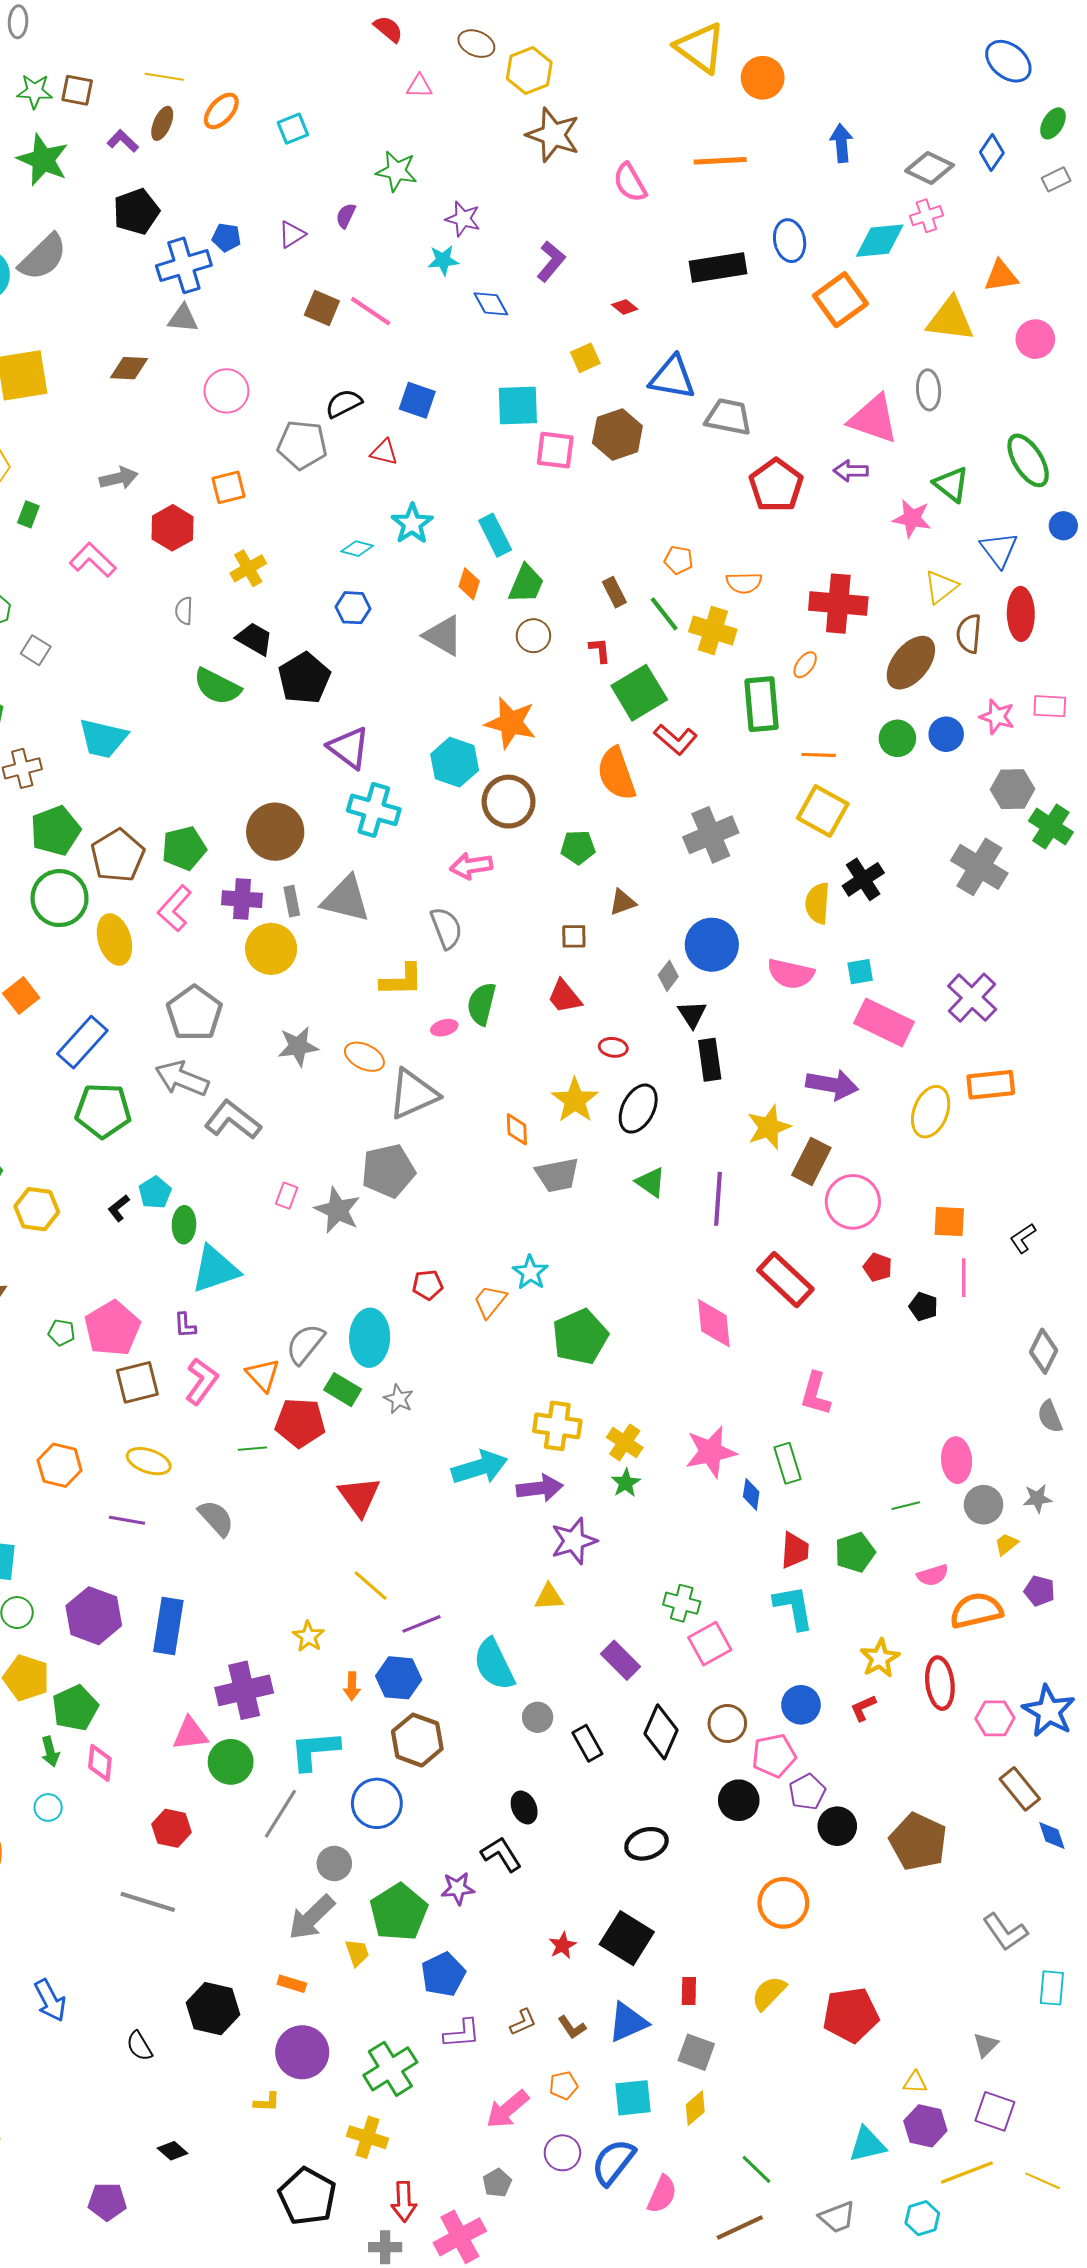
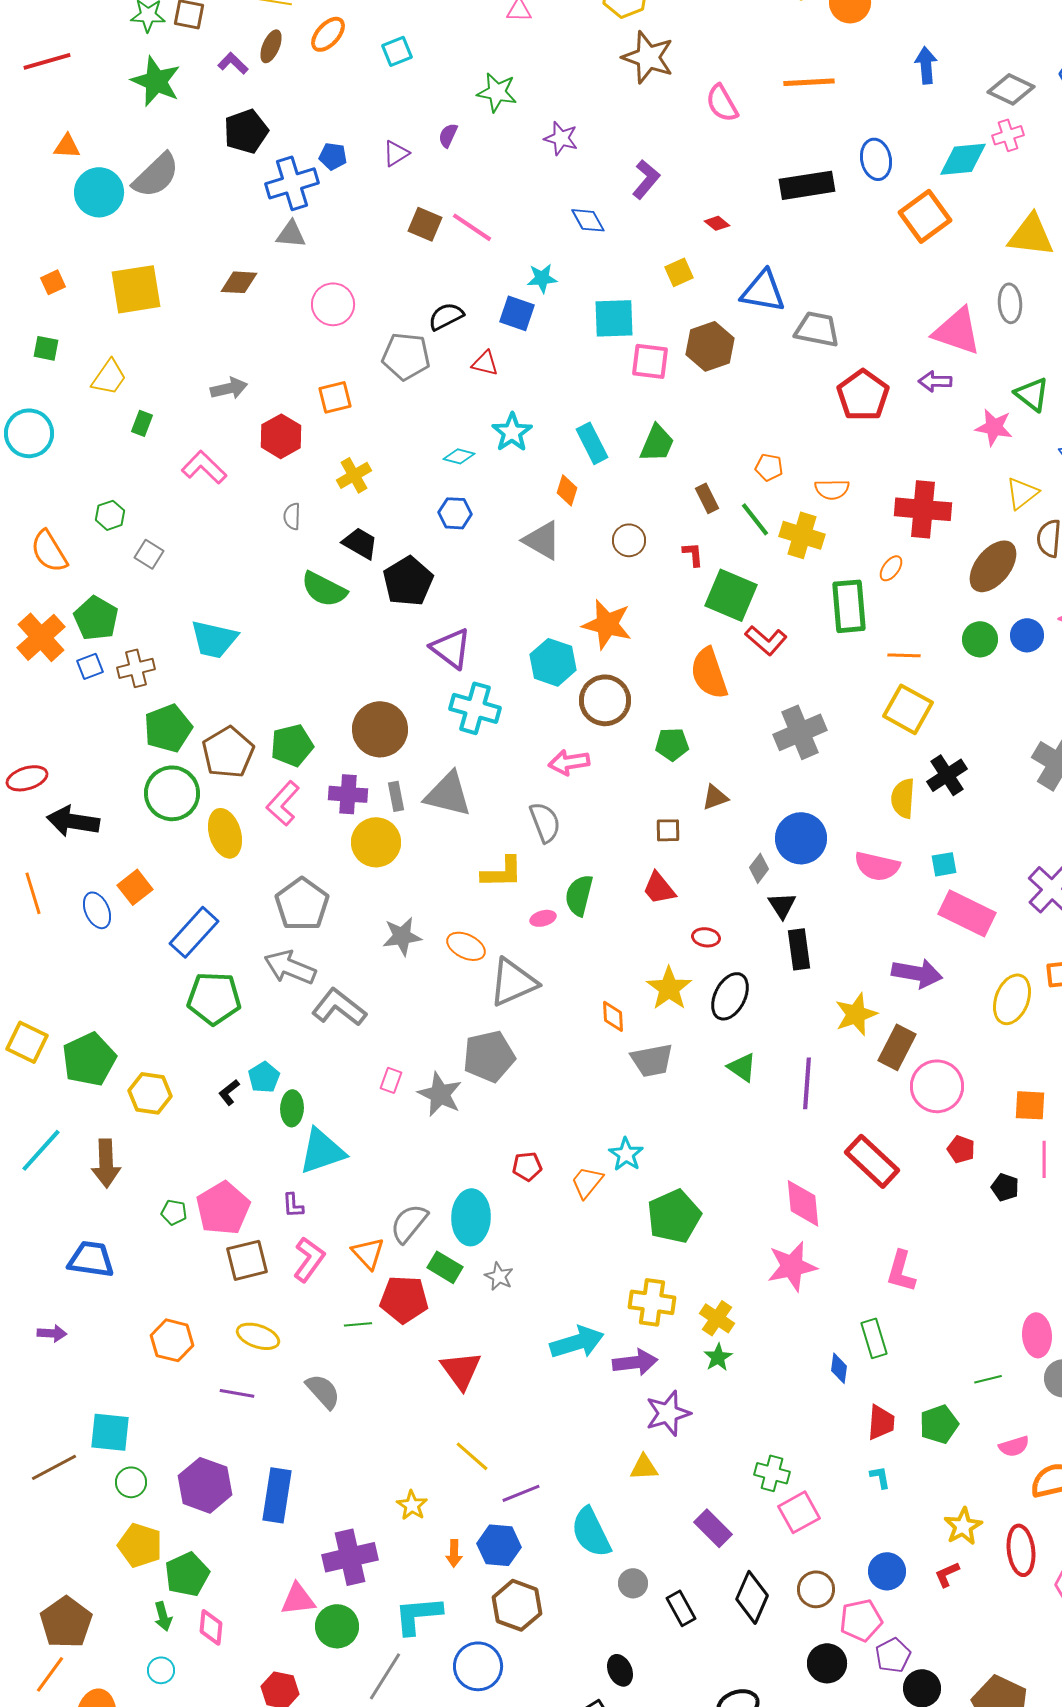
cyan star: (443, 260) -> (542, 278), moved
green trapezoid: (526, 584) -> (657, 443), moved
green square: (639, 693) -> (731, 595), turned -36
pink star: (711, 1452) -> (792, 1266), moved
cyan L-shape: (794, 1607) -> (880, 1477), size x0.5

